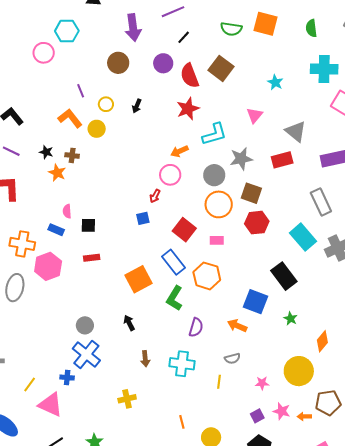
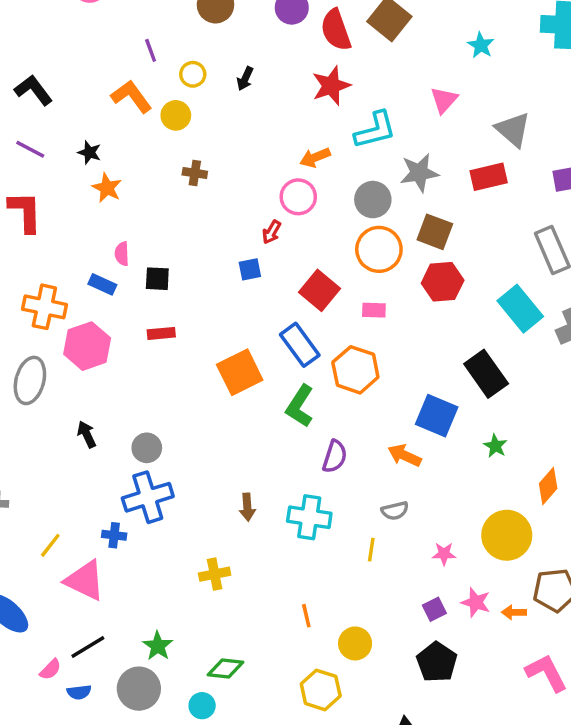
brown cross: (72, 155) -> (195, 173), moved
black arrow: (129, 323) -> (87, 434), moved
blue cross: (86, 355) -> (148, 497), turned 32

